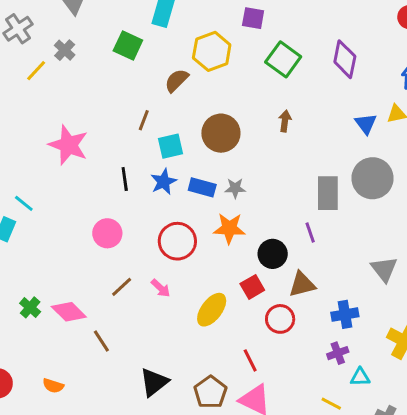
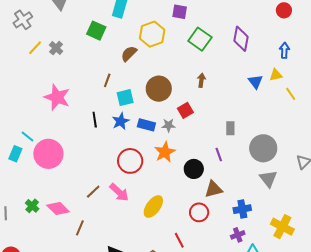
gray cross: (65, 50) -> (56, 48), moved
gray circle: (373, 178) -> (263, 148), moved
gray rectangle: (328, 193) -> (230, 128), size x0.6
orange star: (229, 228) -> (165, 152), turned -30
pink circle: (107, 233) -> (48, 154), moved, size x1.5
red square: (252, 287) -> (185, 110), moved
pink arrow: (161, 288) -> (119, 192), size x1.5
brown line: (101, 341) -> (80, 228), turned 56

